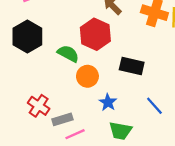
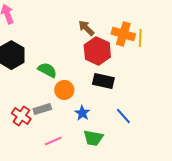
red hexagon: (95, 34) -> (97, 51), moved
gray rectangle: (62, 119) -> (42, 109), moved

